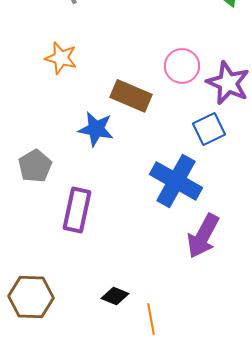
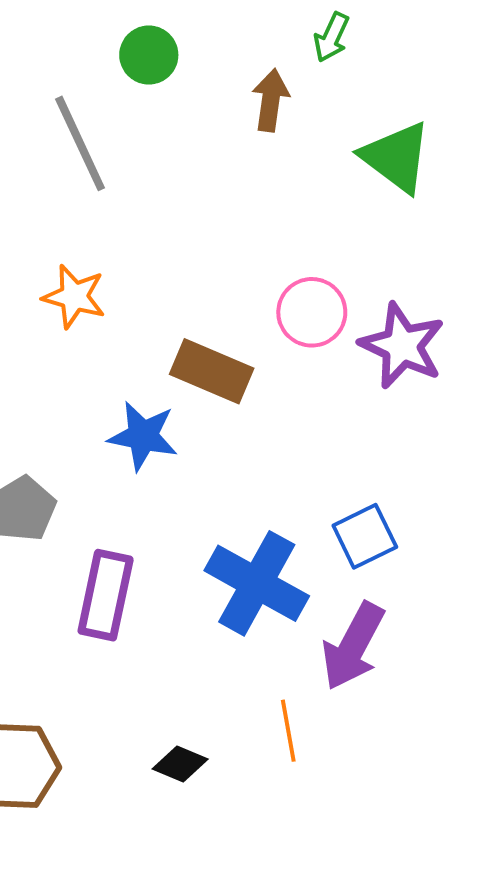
blue square: (209, 129) -> (365, 536), moved
blue cross: (176, 181) -> (257, 583), moved
orange line: (151, 319) -> (288, 731), moved

